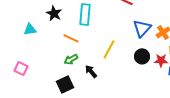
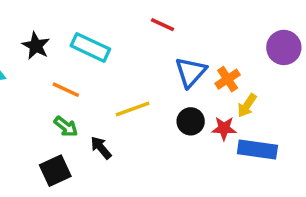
cyan rectangle: (85, 14) -> (90, 47), turned -70
yellow line: (109, 49) -> (133, 109), turned 42
green arrow: (71, 59) -> (66, 127), turned -112

